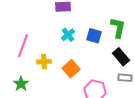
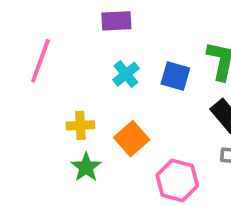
pink line: (23, 46) -> (40, 61), moved
green star: (21, 84) -> (86, 167), moved

